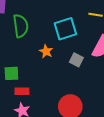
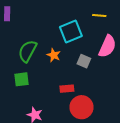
green semicircle: (21, 26) -> (28, 51), moved, turned -140
red rectangle: (22, 91) -> (67, 89), moved

